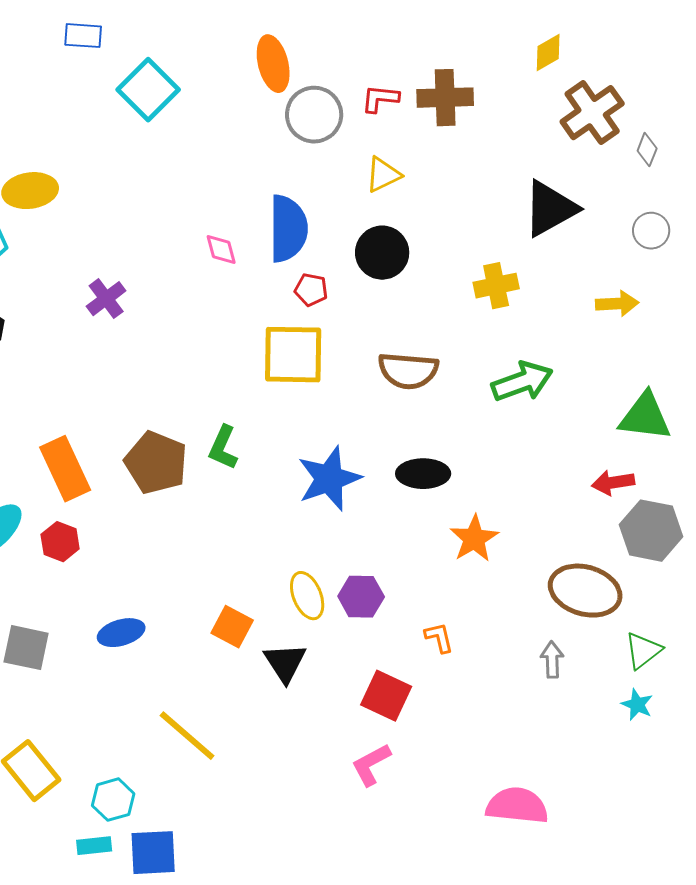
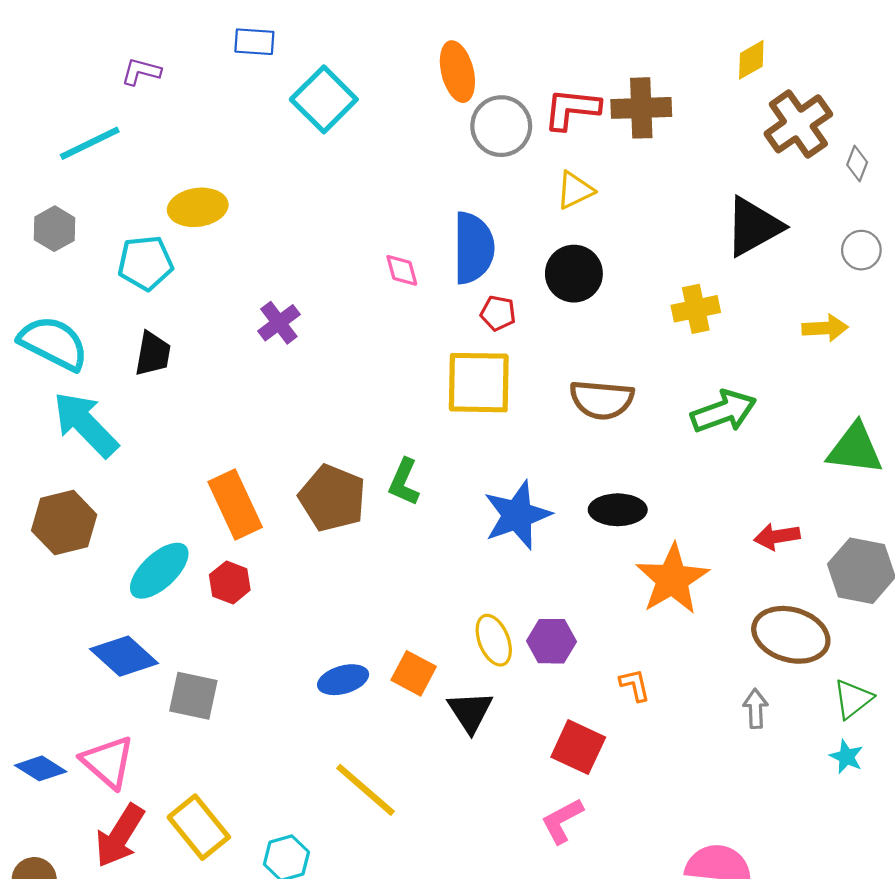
red L-shape: (380, 99) -> (572, 109), size x1.4
red arrow: (613, 483) -> (777, 536), moved
orange star: (474, 539) -> (672, 579), size x1.4
blue ellipse: (121, 633) -> (343, 680), moved

